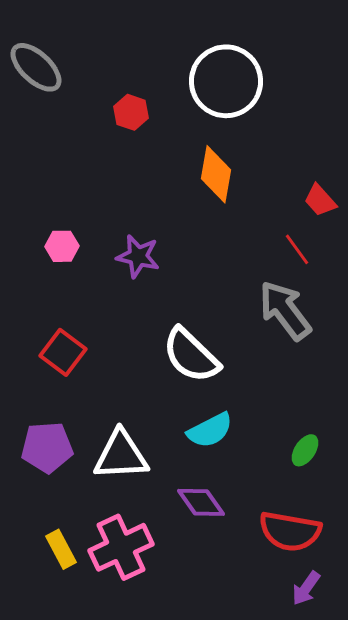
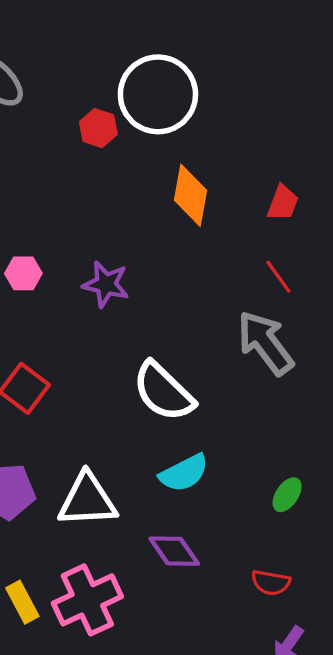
white circle: (226, 81) -> (158, 94), moved
red trapezoid: (320, 200) -> (283, 203), moved, turned -117
red semicircle: (290, 531) -> (271, 583), size x0.6

